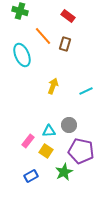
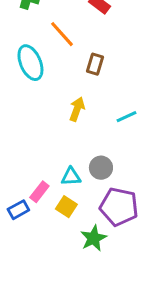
brown rectangle: (65, 44) -> (95, 64), moved
blue rectangle: (31, 176) -> (18, 210), moved

